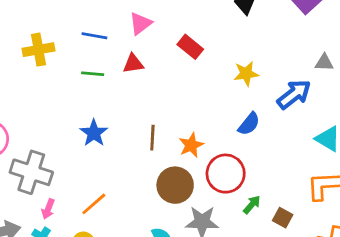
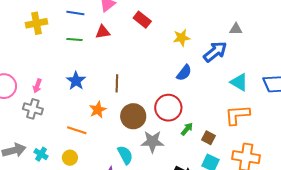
orange star: (191, 145) -> (98, 110), moved
gray cross: (31, 172) -> (33, 109), size x0.7
orange line: (94, 204) -> (77, 130), turned 60
pink arrow: (48, 209) -> (37, 86), moved

